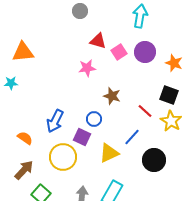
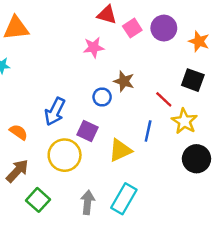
blue circle: (94, 119) -> (102, 97), moved
yellow star: (171, 121) -> (184, 121), moved
blue line: (132, 137) -> (148, 131), turned -30
black circle: (154, 160) -> (196, 159), moved

